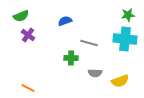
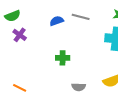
gray line: (89, 43) -> (81, 17), moved
gray semicircle: (95, 73) -> (79, 87), moved

